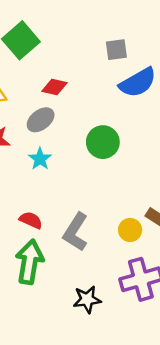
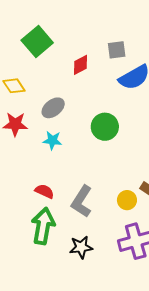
red diamond: (54, 87) -> (81, 65), moved, turned -40
cyan star: (40, 159) -> (52, 140), turned -30
black star: (87, 299) -> (81, 247), moved

